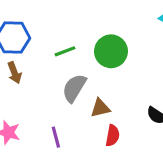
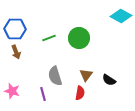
gray semicircle: (74, 88) -> (55, 76), moved, turned -48
brown triangle: (100, 108) -> (86, 75), moved, turned -40

